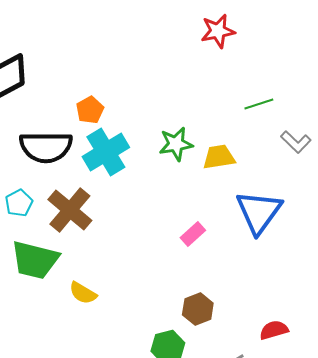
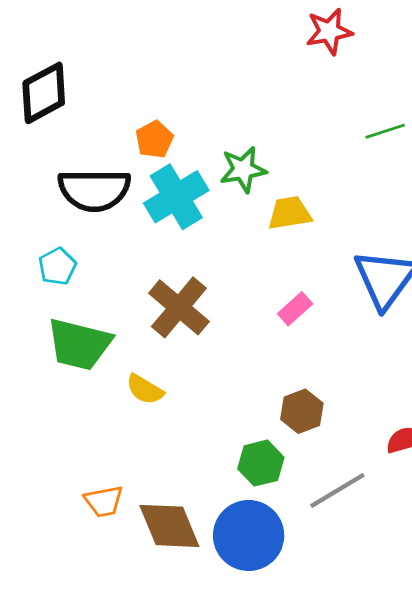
green star: (176, 144) -> (243, 169), moved
yellow trapezoid: (219, 157) -> (290, 213), moved
brown cross: (70, 210) -> (179, 307), moved

